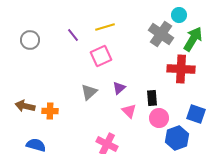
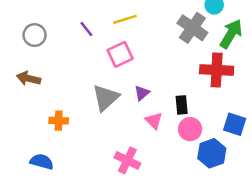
gray triangle: (89, 92) -> (106, 98), size x1.4
brown arrow: (25, 106) -> (28, 78), moved

